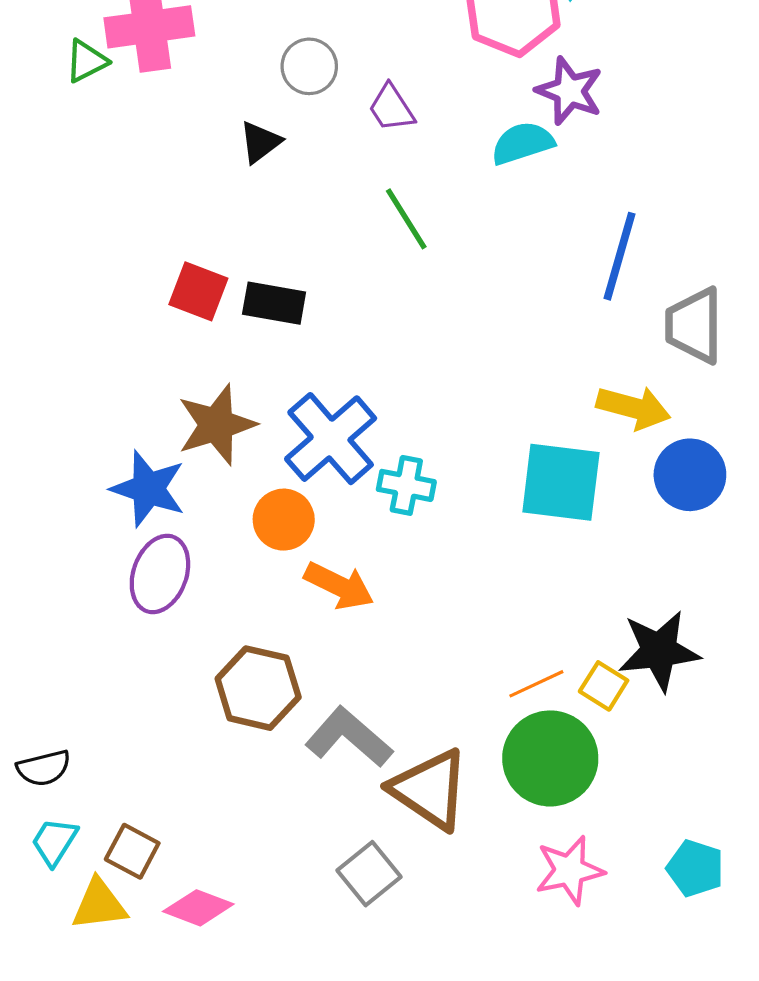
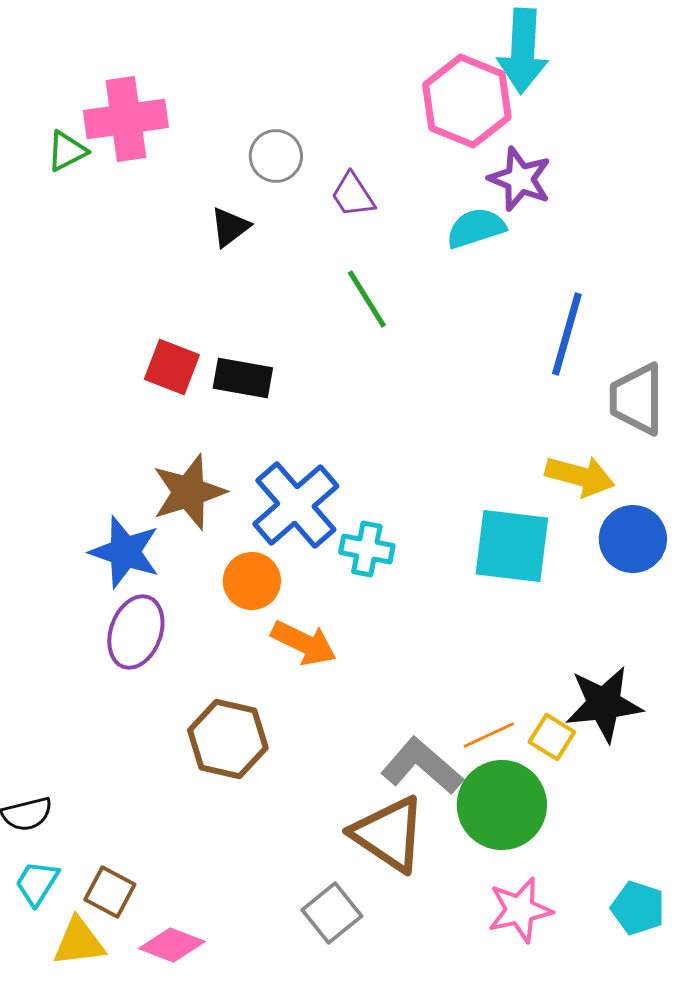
gray L-shape: (349, 737) -> (422, 766), moved

